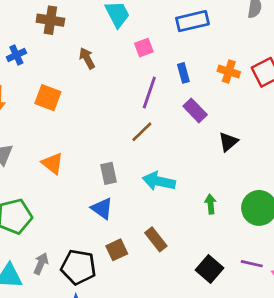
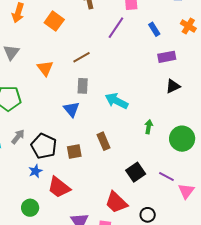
orange cross: (229, 72) -> (188, 26), moved
blue rectangle: (183, 73) -> (154, 29), turned -32
purple line: (149, 93) -> (116, 28), moved
purple rectangle: (195, 110) -> (167, 57), moved, turned -72
brown line: (142, 132) -> (81, 57), moved
brown square: (117, 250) -> (74, 151), moved

